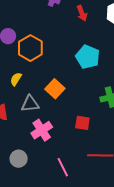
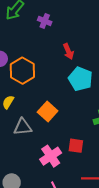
red arrow: (82, 13) -> (68, 51), moved
pink cross: (42, 130) -> (51, 156), moved

